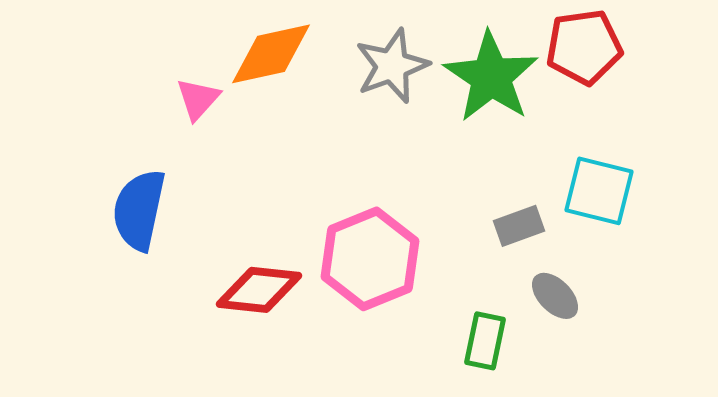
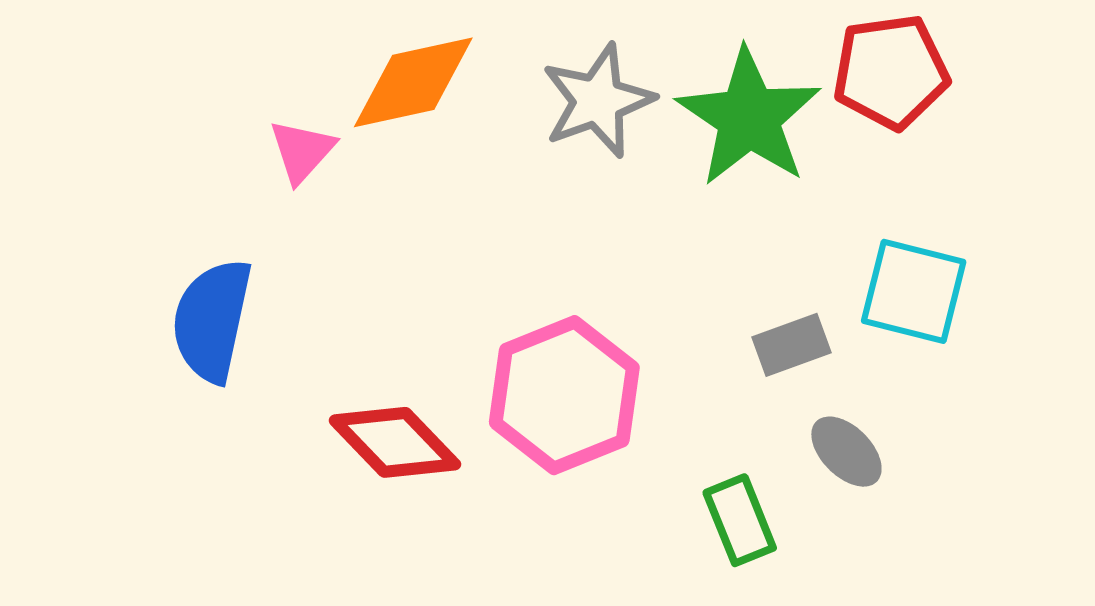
red diamond: (259, 290) -> (395, 442), turned 40
green rectangle: (485, 341) -> (740, 520), turned -34

